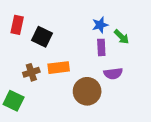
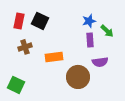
black square: (42, 37) -> (40, 21), moved
brown cross: (31, 72) -> (25, 47), moved

